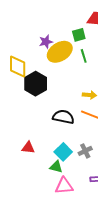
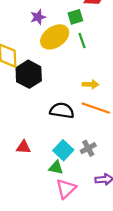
purple star: (46, 42) -> (38, 17), moved
pink triangle: (64, 186) -> (66, 189), turned -36

